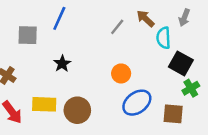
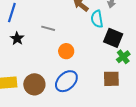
gray line: (117, 27) -> (48, 28), moved, turned 72
black star: (62, 64) -> (17, 39), moved
blue ellipse: (137, 103) -> (66, 81), moved

